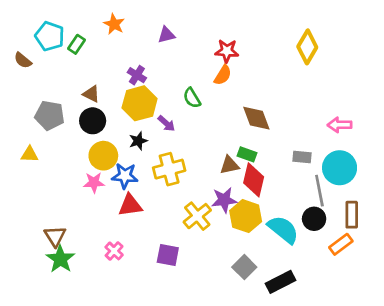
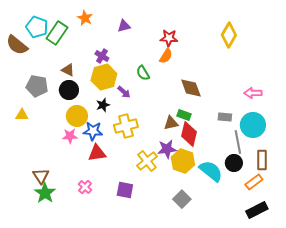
green rectangle: (76, 44) -> (57, 33), size x1.6
brown semicircle: (23, 60) -> (17, 45), size x1.6
black rectangle: (280, 282) -> (257, 210), moved

